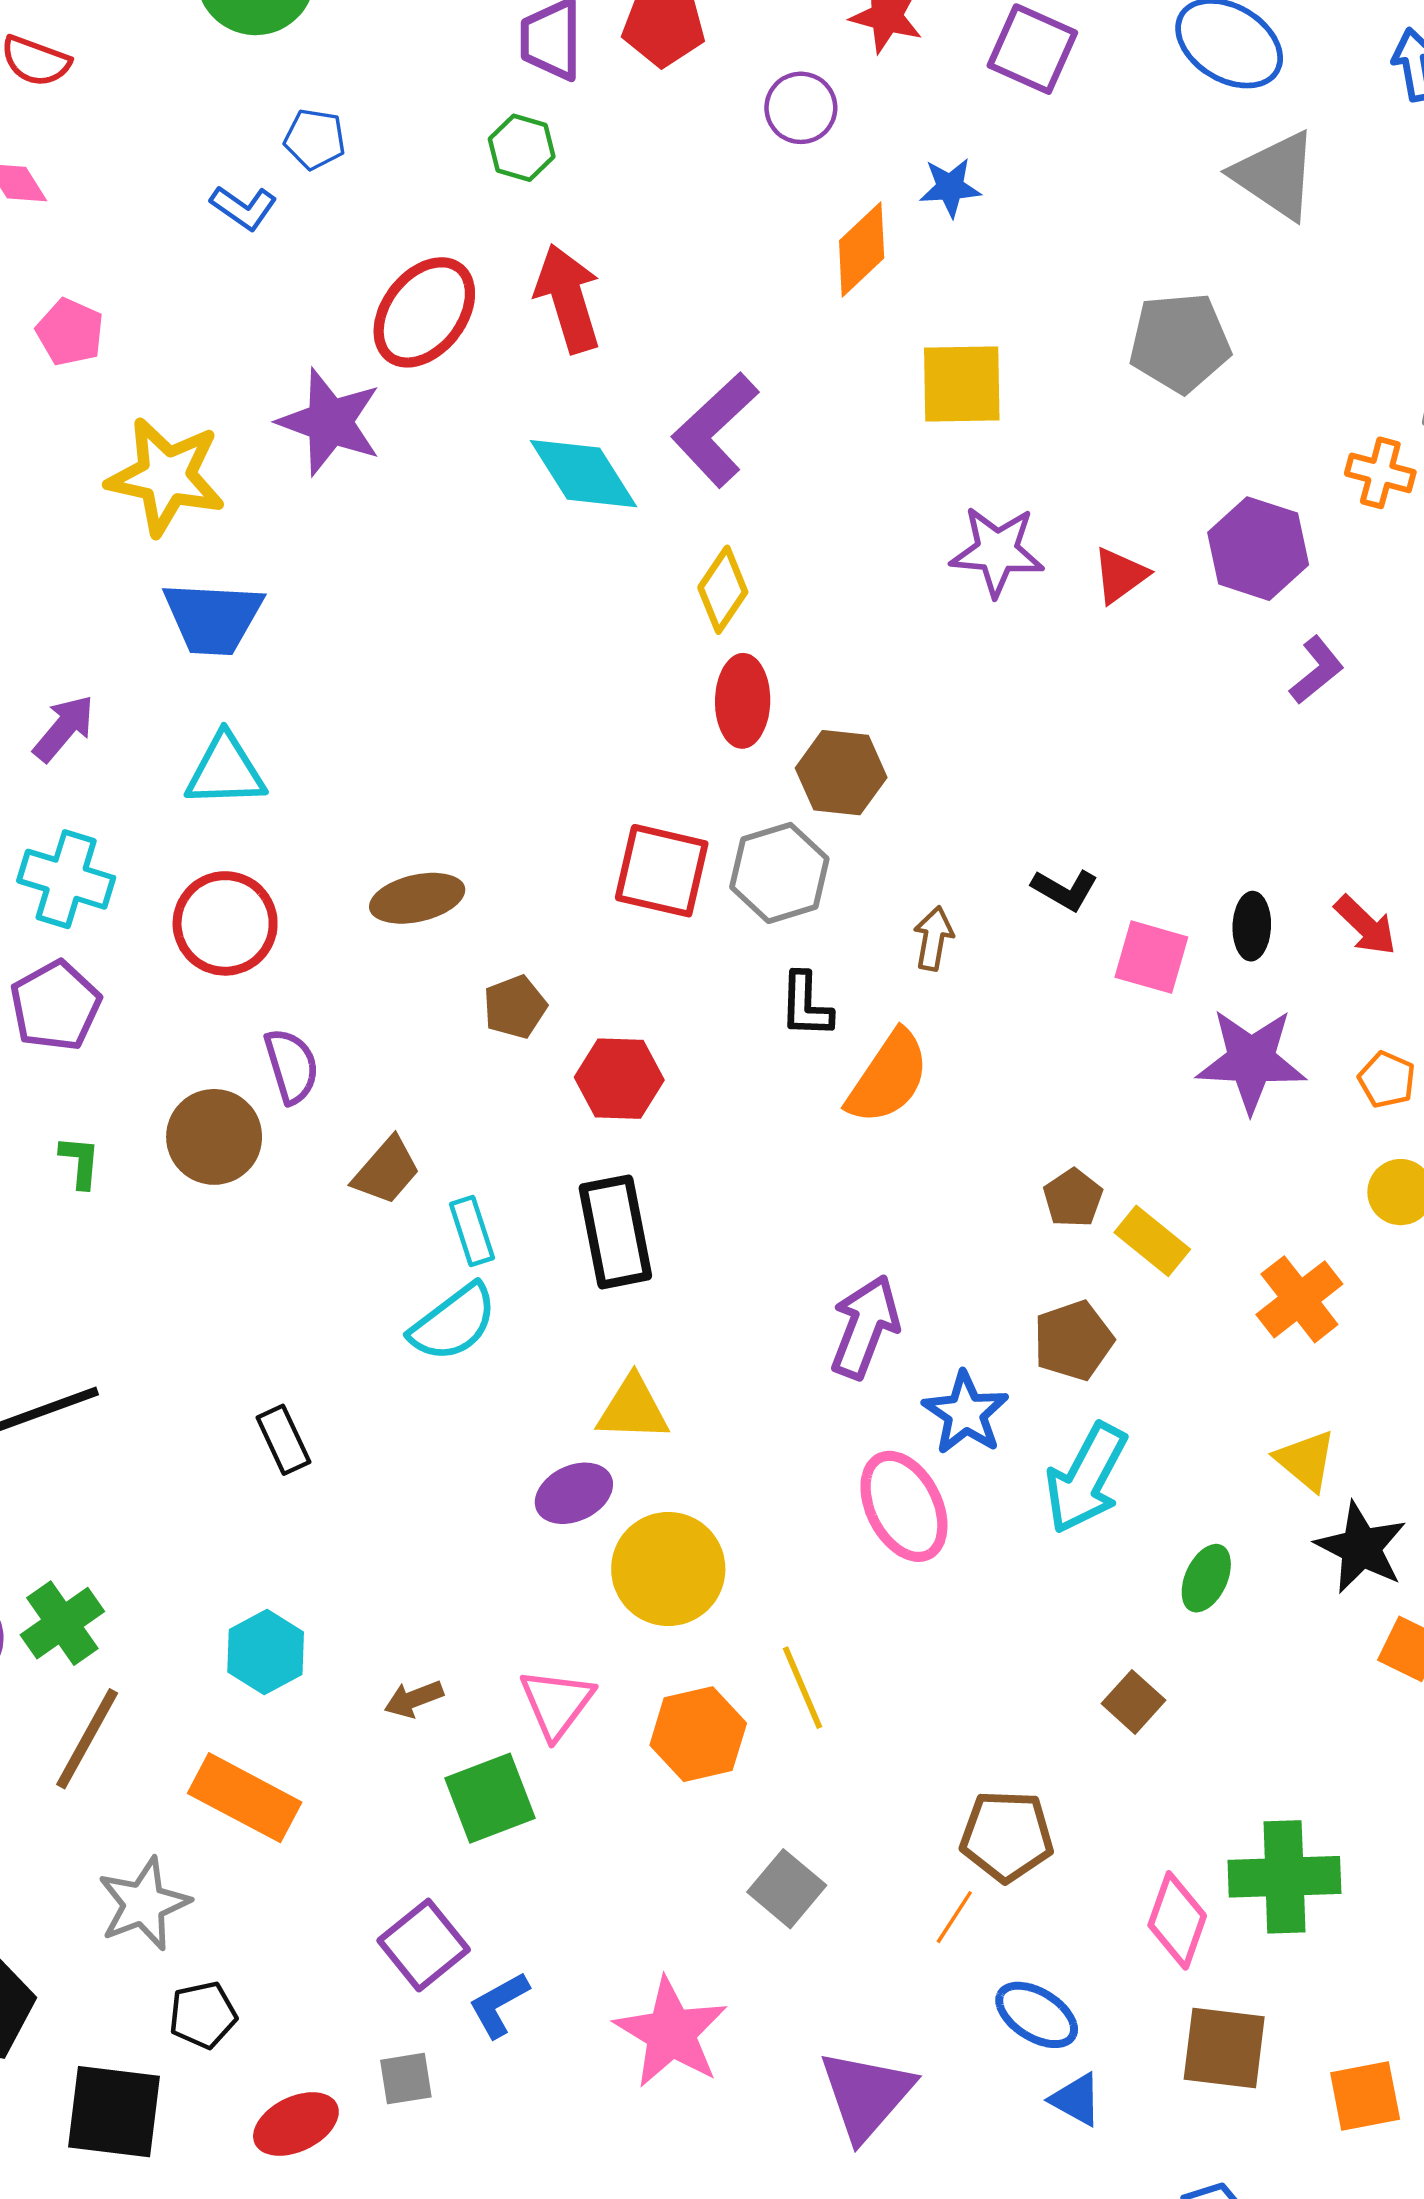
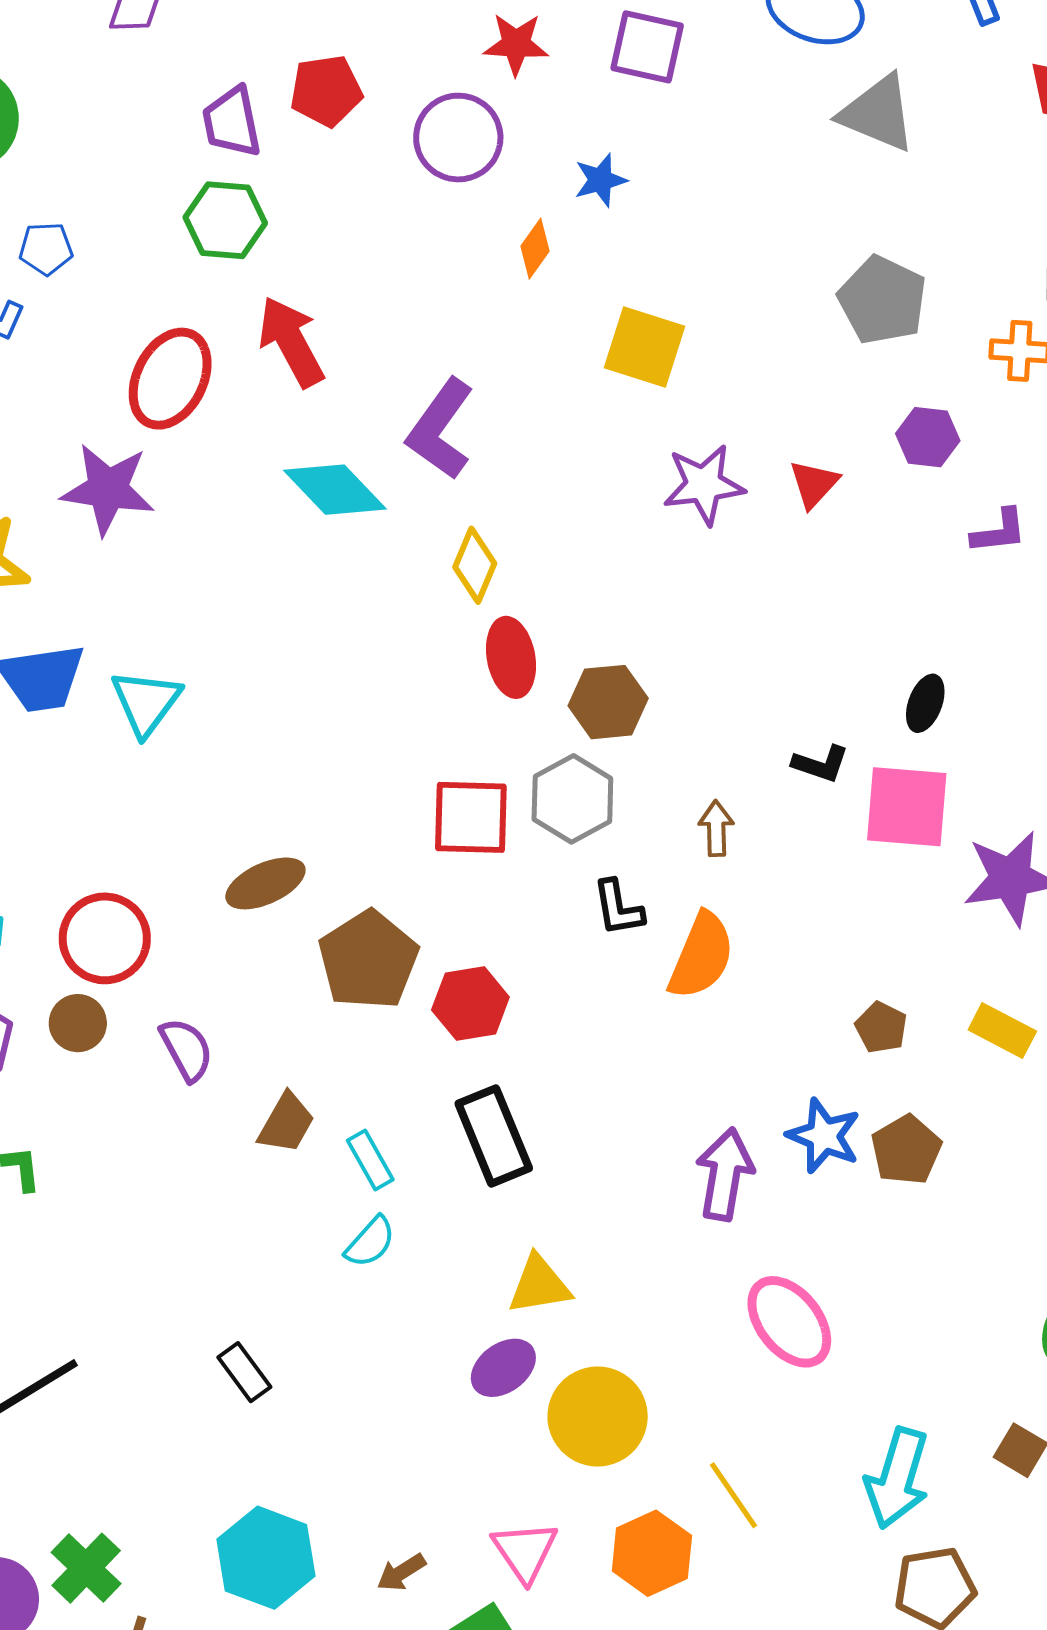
purple circle: (801, 108) -> (458, 138), size x1.4
green hexagon: (522, 148) -> (225, 220), size x1.4
orange diamond: (862, 249) -> (535, 249), size x0.7
gray pentagon: (1180, 343) -> (882, 300), moved, turned -30
yellow square: (962, 384) -> (644, 347), turned 30
purple hexagon: (1258, 549) -> (928, 437), size x0.7
purple L-shape: (1317, 670) -> (999, 531), turned 44
cyan triangle: (225, 771) -> (146, 702), moved, turned -40
black ellipse: (1252, 926) -> (925, 703), moved, turned 30
pink square: (1151, 957) -> (907, 807), size x1.4
brown pentagon: (515, 1007) -> (368, 960), size x1.8
brown circle: (214, 1137) -> (78, 1023), moved, size x0.7
yellow rectangle: (1152, 1241) -> (1002, 1030), moved
cyan semicircle: (453, 1323) -> (370, 1242), size x0.7
blue star: (966, 1413) -> (824, 1136), moved
cyan arrow: (1086, 1478) -> (897, 1478), moved
cyan hexagon: (266, 1652) -> (266, 1558), size x1.4

